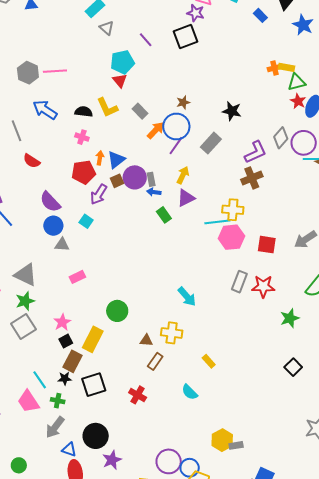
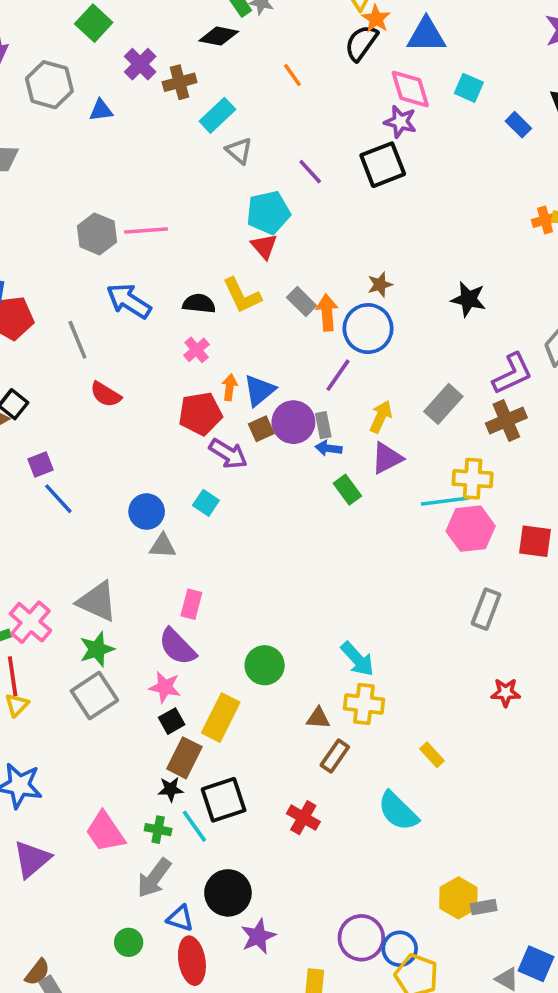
orange arrow: (156, 130) -> (327, 312), moved, turned -48
pink cross: (82, 137) -> (197, 350), turned 32
gray rectangle: (211, 143) -> (443, 404), moved
purple line: (176, 146) -> (338, 375), moved
purple arrow: (99, 194) -> (228, 454), turned -90
purple semicircle: (50, 202) -> (177, 647), moved
pink rectangle: (77, 277) -> (191, 604), turned -49
red star: (263, 286) -> (506, 693), moved, size x0.7
cyan arrow: (187, 297) -> (357, 659), moved
pink star: (62, 322) -> (165, 687), turned -30
cyan line: (40, 380) -> (194, 826), moved
cyan semicircle: (190, 392) -> (398, 811), size x1.4
green circle: (19, 465) -> (129, 942), moved

